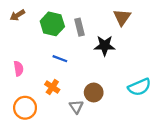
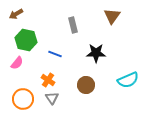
green hexagon: (52, 24) -> (26, 40), moved
black star: (105, 46) -> (96, 53), moved
pink semicircle: (18, 69) -> (17, 63), turned 48
gray triangle: (76, 107) -> (52, 98), moved

